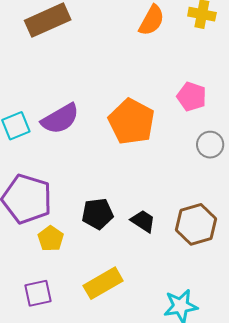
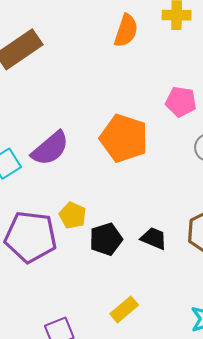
yellow pentagon: (51, 239) -> (73, 215), moved
yellow rectangle: (103, 283) -> (124, 309), size x0.7

